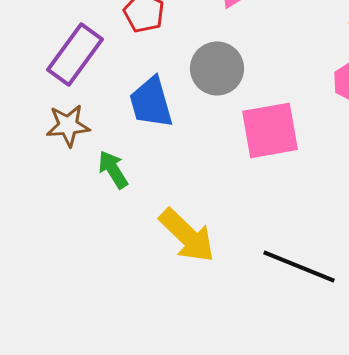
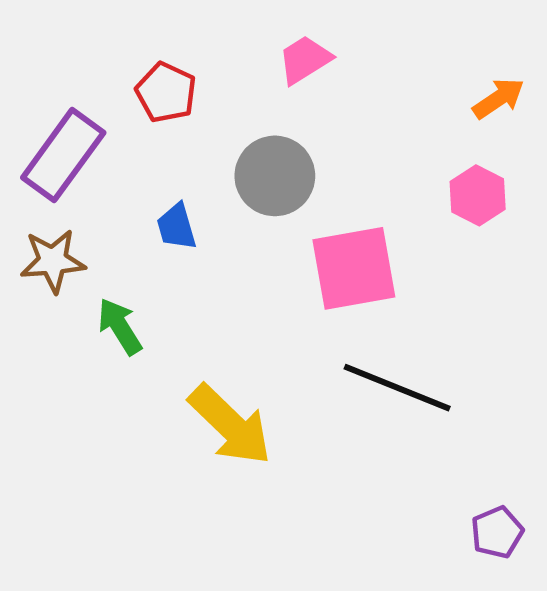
blue trapezoid: (151, 102) -> (176, 227), size x0.6
black line: (299, 266) -> (397, 388), moved

